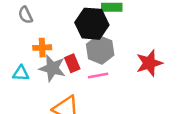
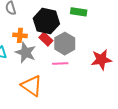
black hexagon: (92, 24) -> (46, 21), moved
red rectangle: (72, 63) -> (46, 39), moved, turned -32

